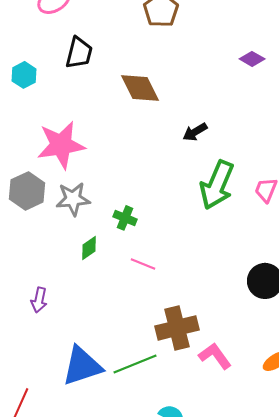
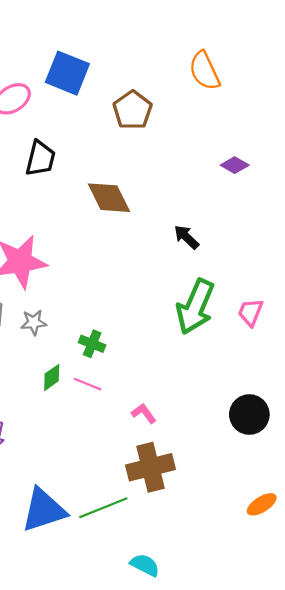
black arrow: (195, 132) -> (186, 237), moved, turned 75
gray star: (73, 199) -> (34, 322), size x0.7
pink line: (143, 264) -> (88, 384), moved
pink L-shape: (215, 356) -> (144, 413), moved, size x0.7

